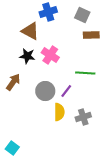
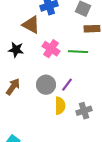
black star: (27, 56) -> (16, 50), moved
green line: (85, 73) -> (78, 52), moved
brown arrow: (13, 82) -> (13, 87), moved

